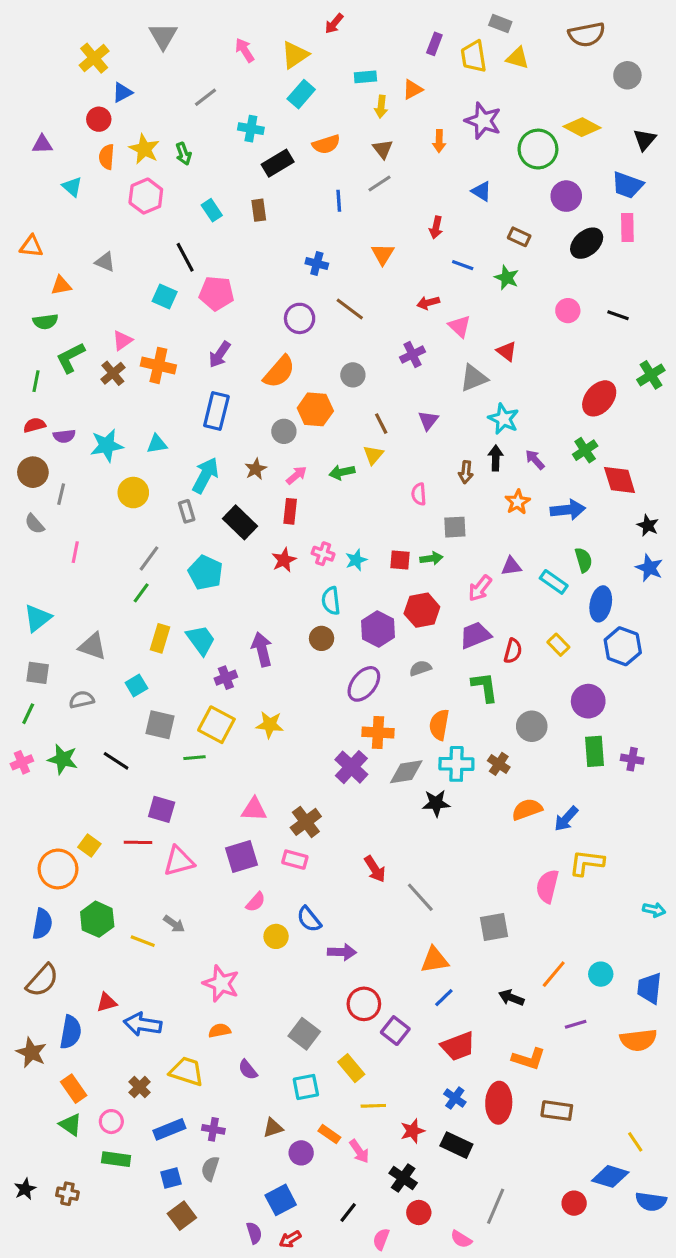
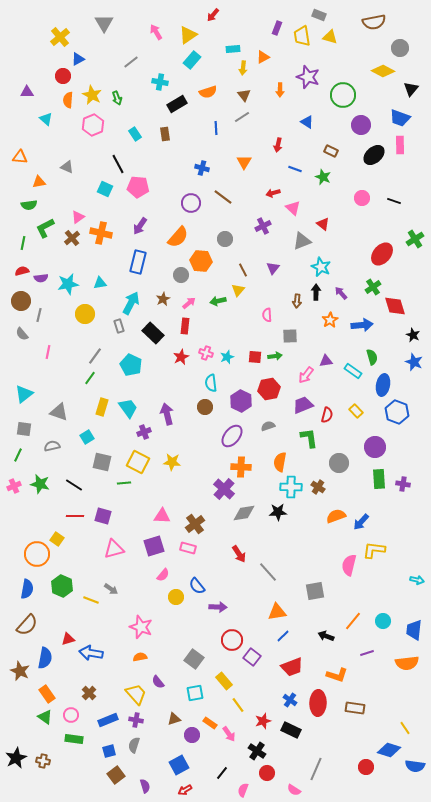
yellow diamond: (582, 127) -> (383, 71), moved
gray diamond: (406, 772) -> (244, 513), moved
red line: (138, 842) -> (75, 516), moved
yellow trapezoid: (187, 1071) -> (136, 694), moved, turned 30
yellow line: (373, 1106) -> (238, 705), turned 56
black star: (25, 1189) -> (16, 758), size x1.5
purple semicircle: (254, 1233) -> (145, 786), moved

